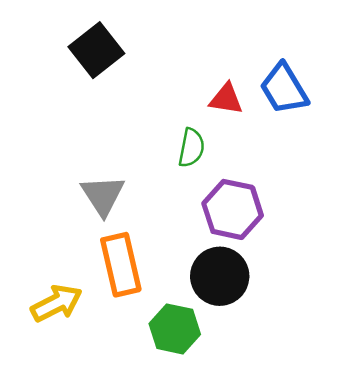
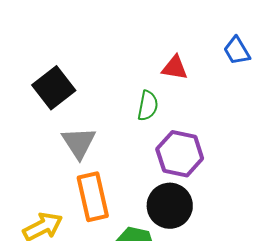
black square: (96, 50) -> (54, 88), moved
blue trapezoid: (284, 89) -> (237, 51), moved, size x0.7

